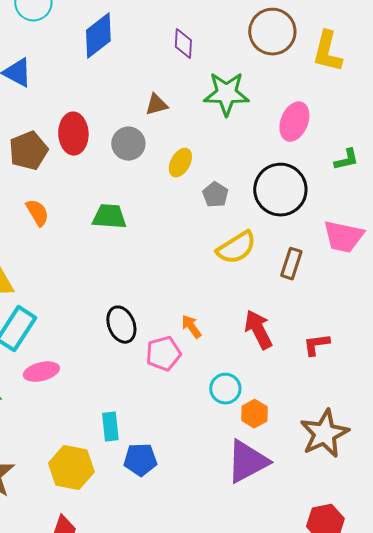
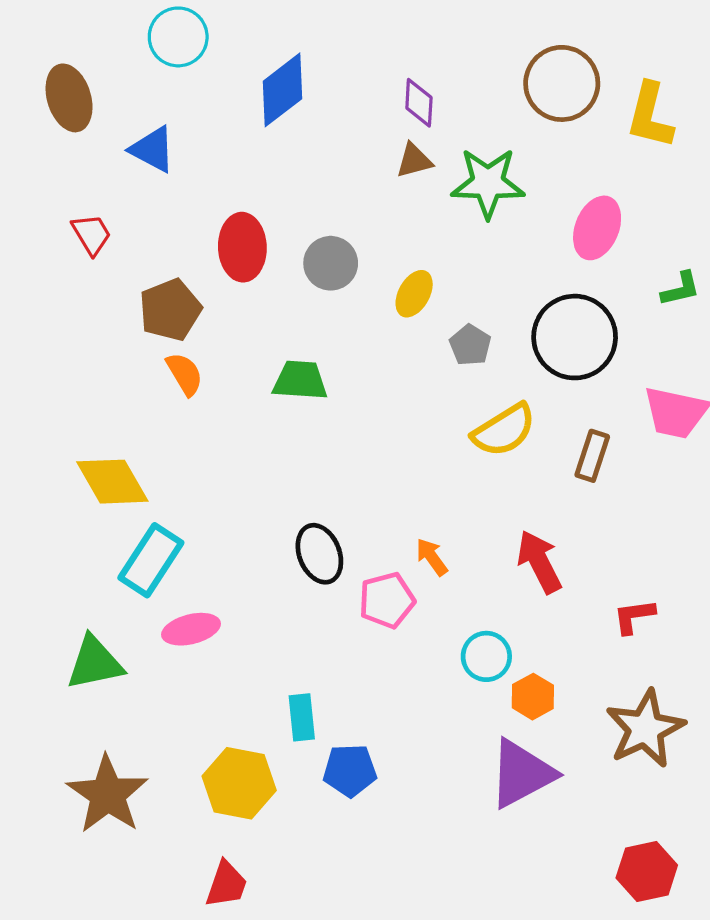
brown triangle: (156, 105) -> (414, 161), moved
brown pentagon: (28, 151) -> (170, 310), moved
red L-shape: (316, 345) -> (634, 616), moved

